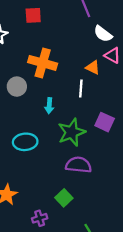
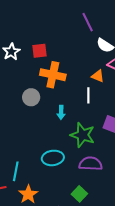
red square: (33, 15) -> (39, 51), moved
green star: (72, 132) -> (83, 135), turned -30
cyan ellipse: (25, 142) -> (53, 158), moved

